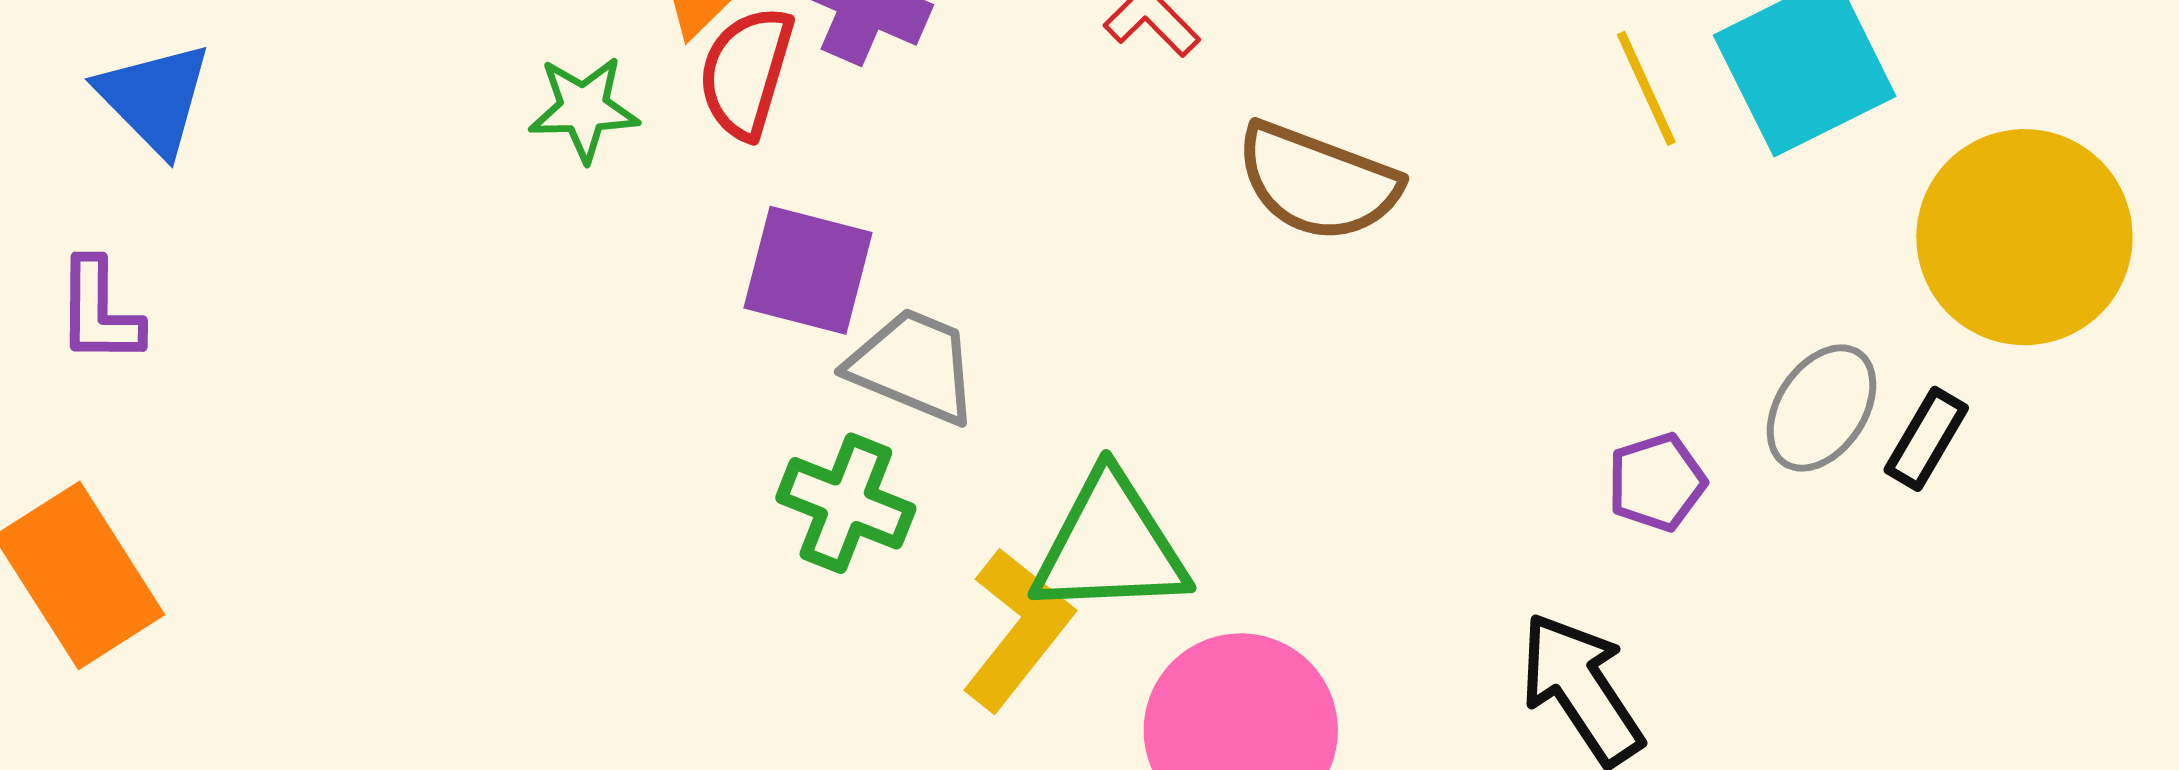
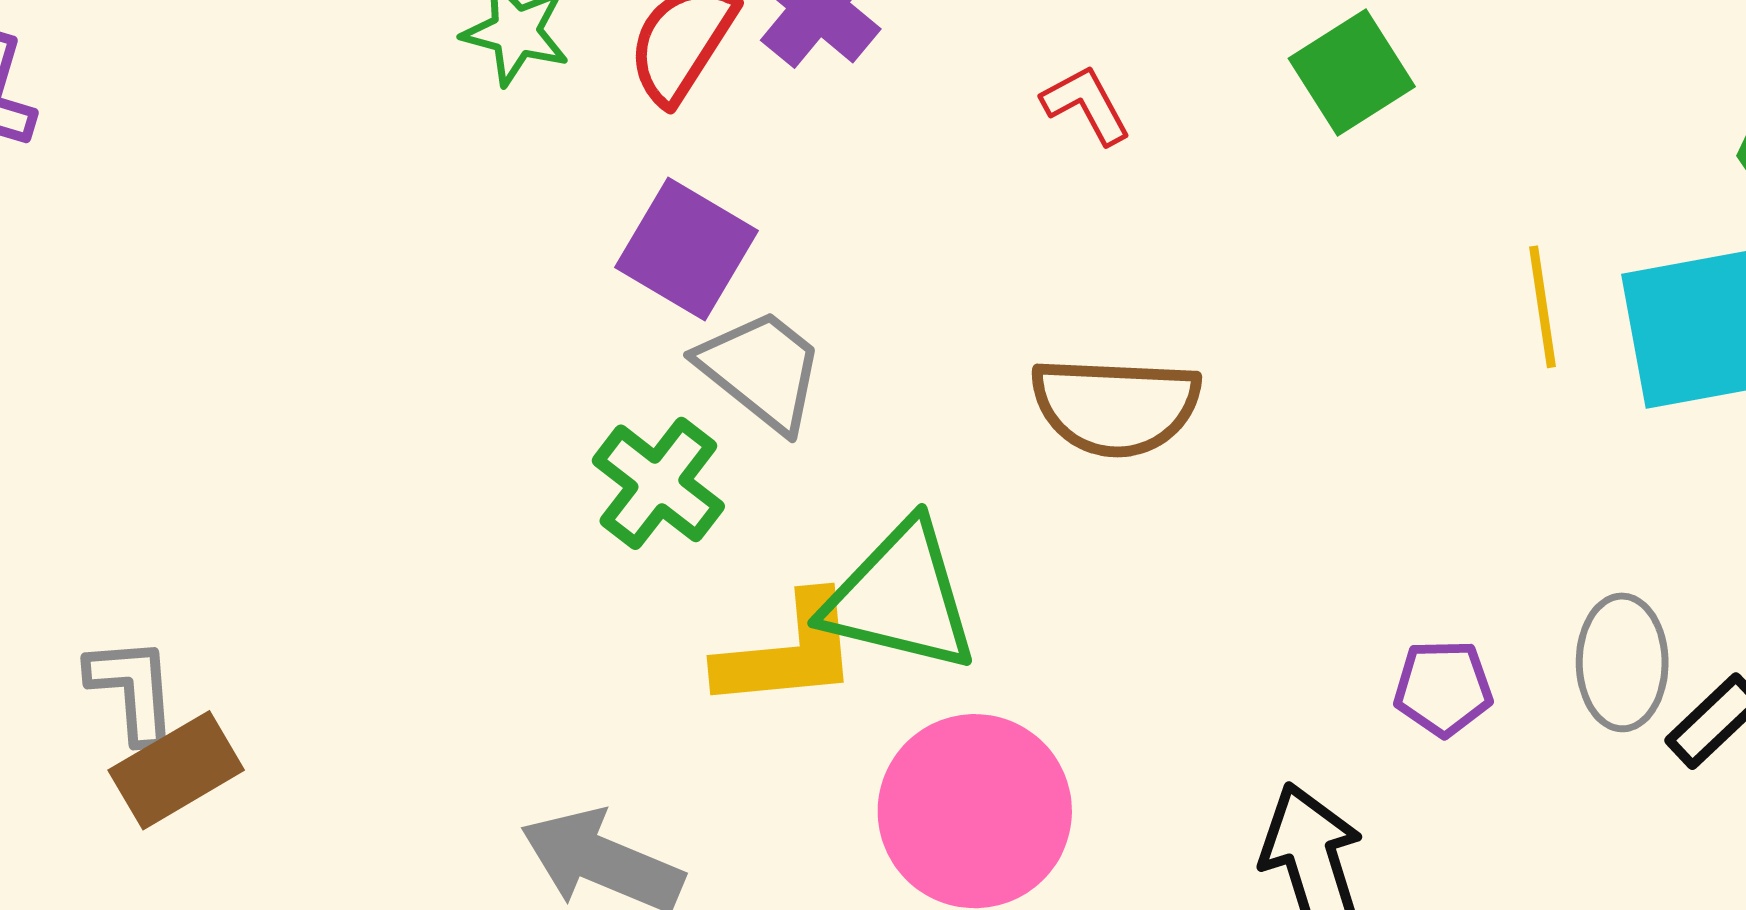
brown semicircle: (1318, 182) -> (1116, 406), moved, turned -34
gray ellipse: (1822, 408) -> (1622, 662), turned -50
yellow L-shape: (1017, 629) -> (788, 652), turned 30

